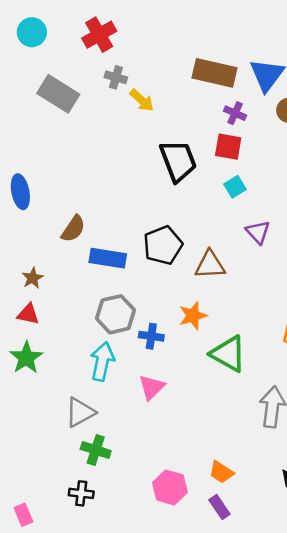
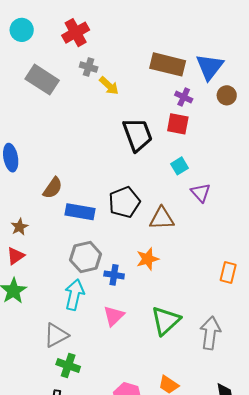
cyan square: (235, 187) -> (179, 166), moved
red triangle: (28, 314) -> (16, 256), turned -48
green triangle: (228, 354) -> (166, 321), moved, turned 48

